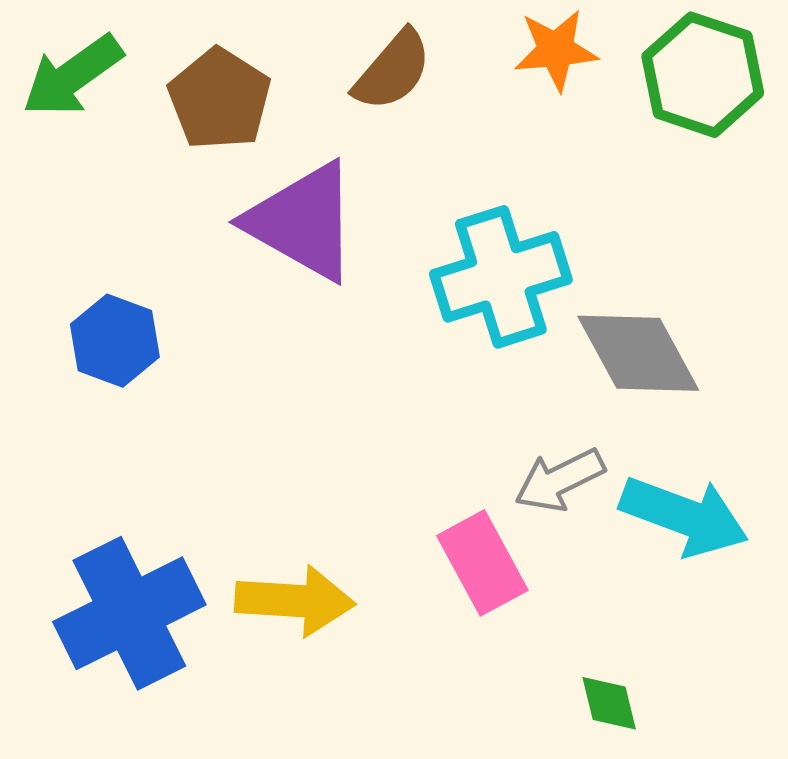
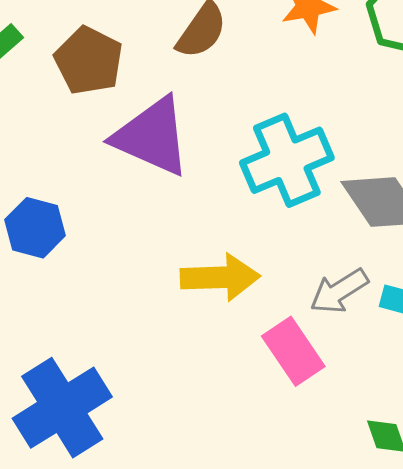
yellow arrow: (295, 601) -> (220, 277), moved

